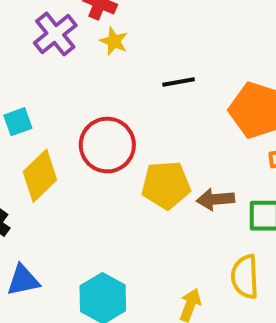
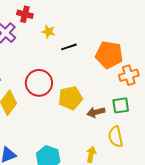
yellow star: (114, 41) -> (48, 32), moved
brown arrow: (215, 199) -> (96, 112), moved

